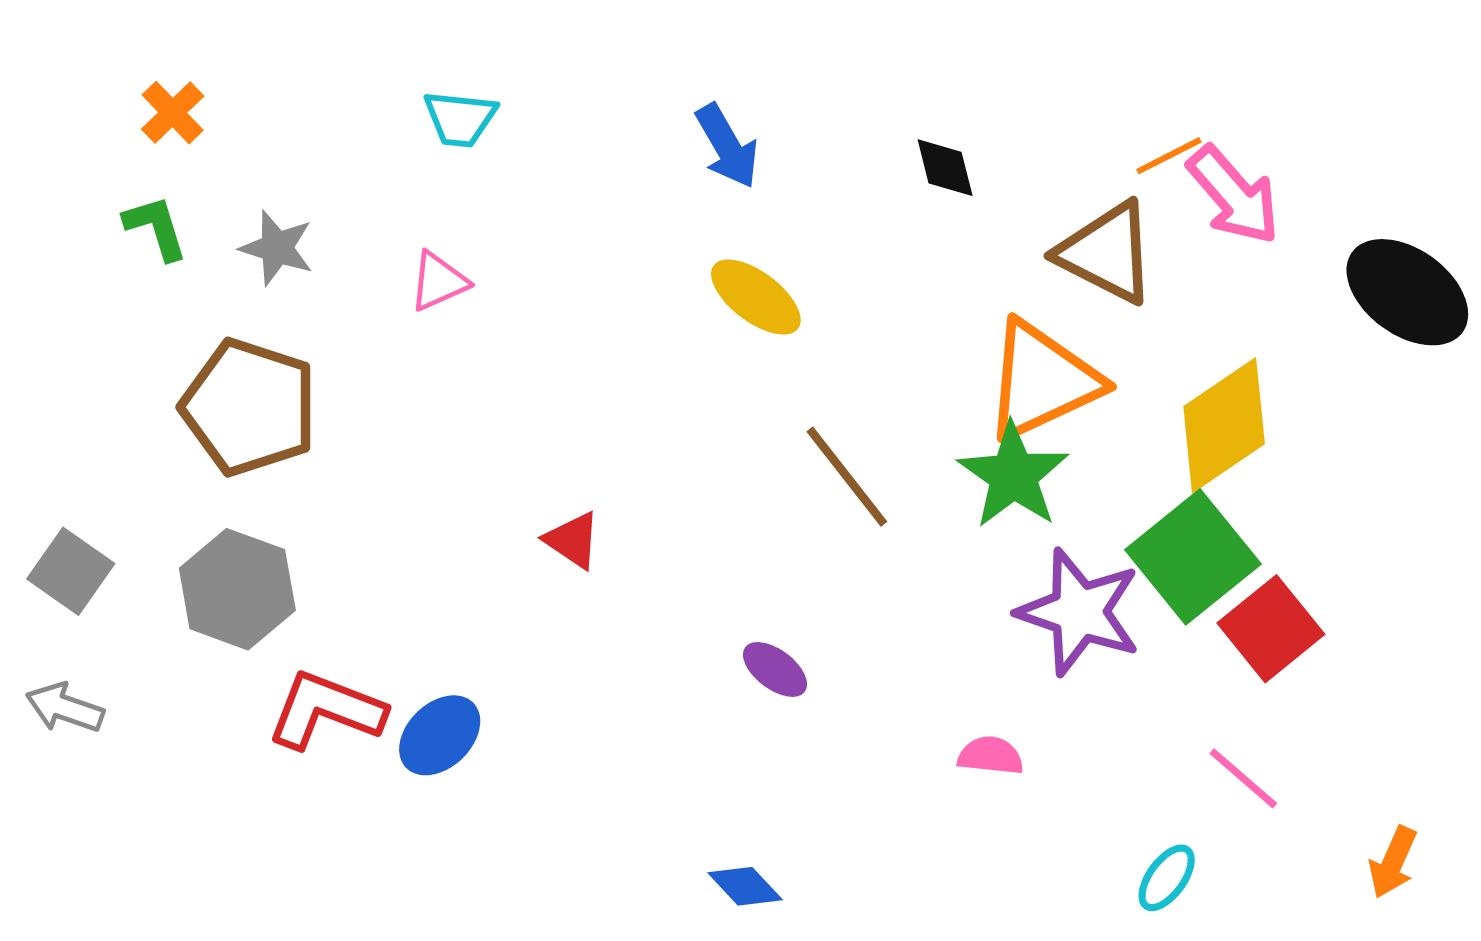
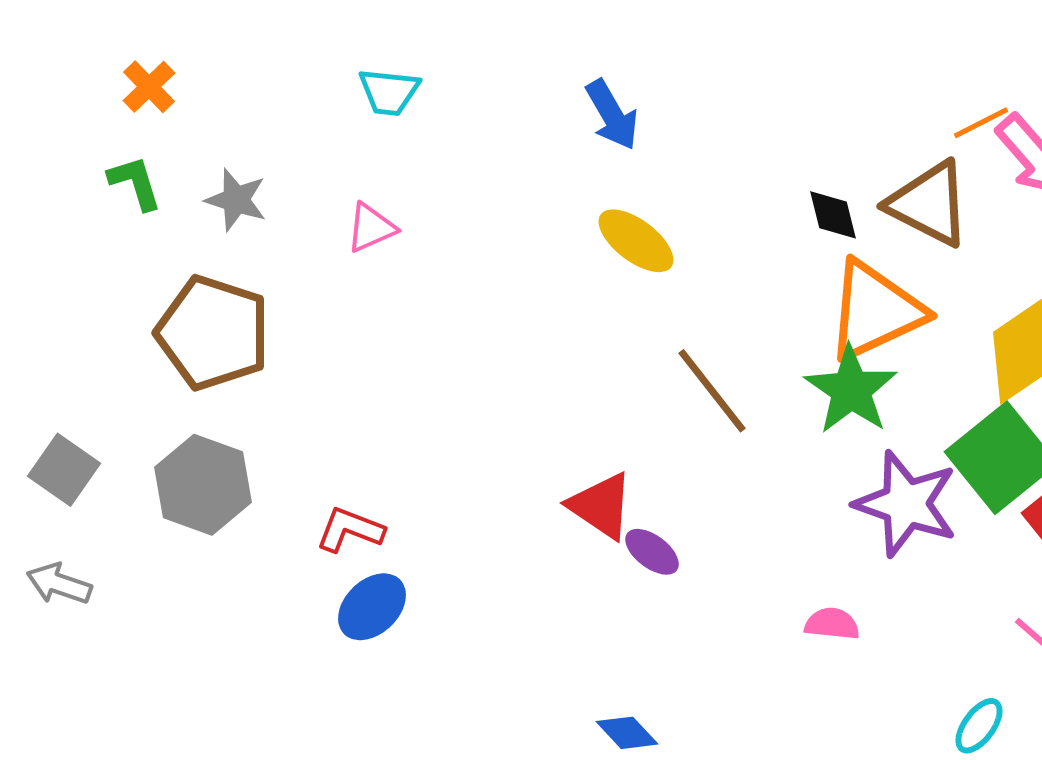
black diamond: (945, 168) -> (833, 215), moved
red triangle: (573, 540) -> (601, 506), moved, size x1.4
red L-shape: (326, 710) -> (350, 530), moved, size x0.7

